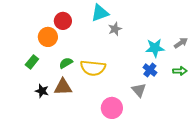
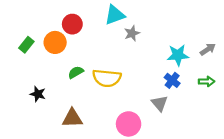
green rectangle: (32, 62) -> (26, 45), moved
brown triangle: (63, 87) -> (72, 118), moved
black star: (42, 91) -> (38, 94), moved

